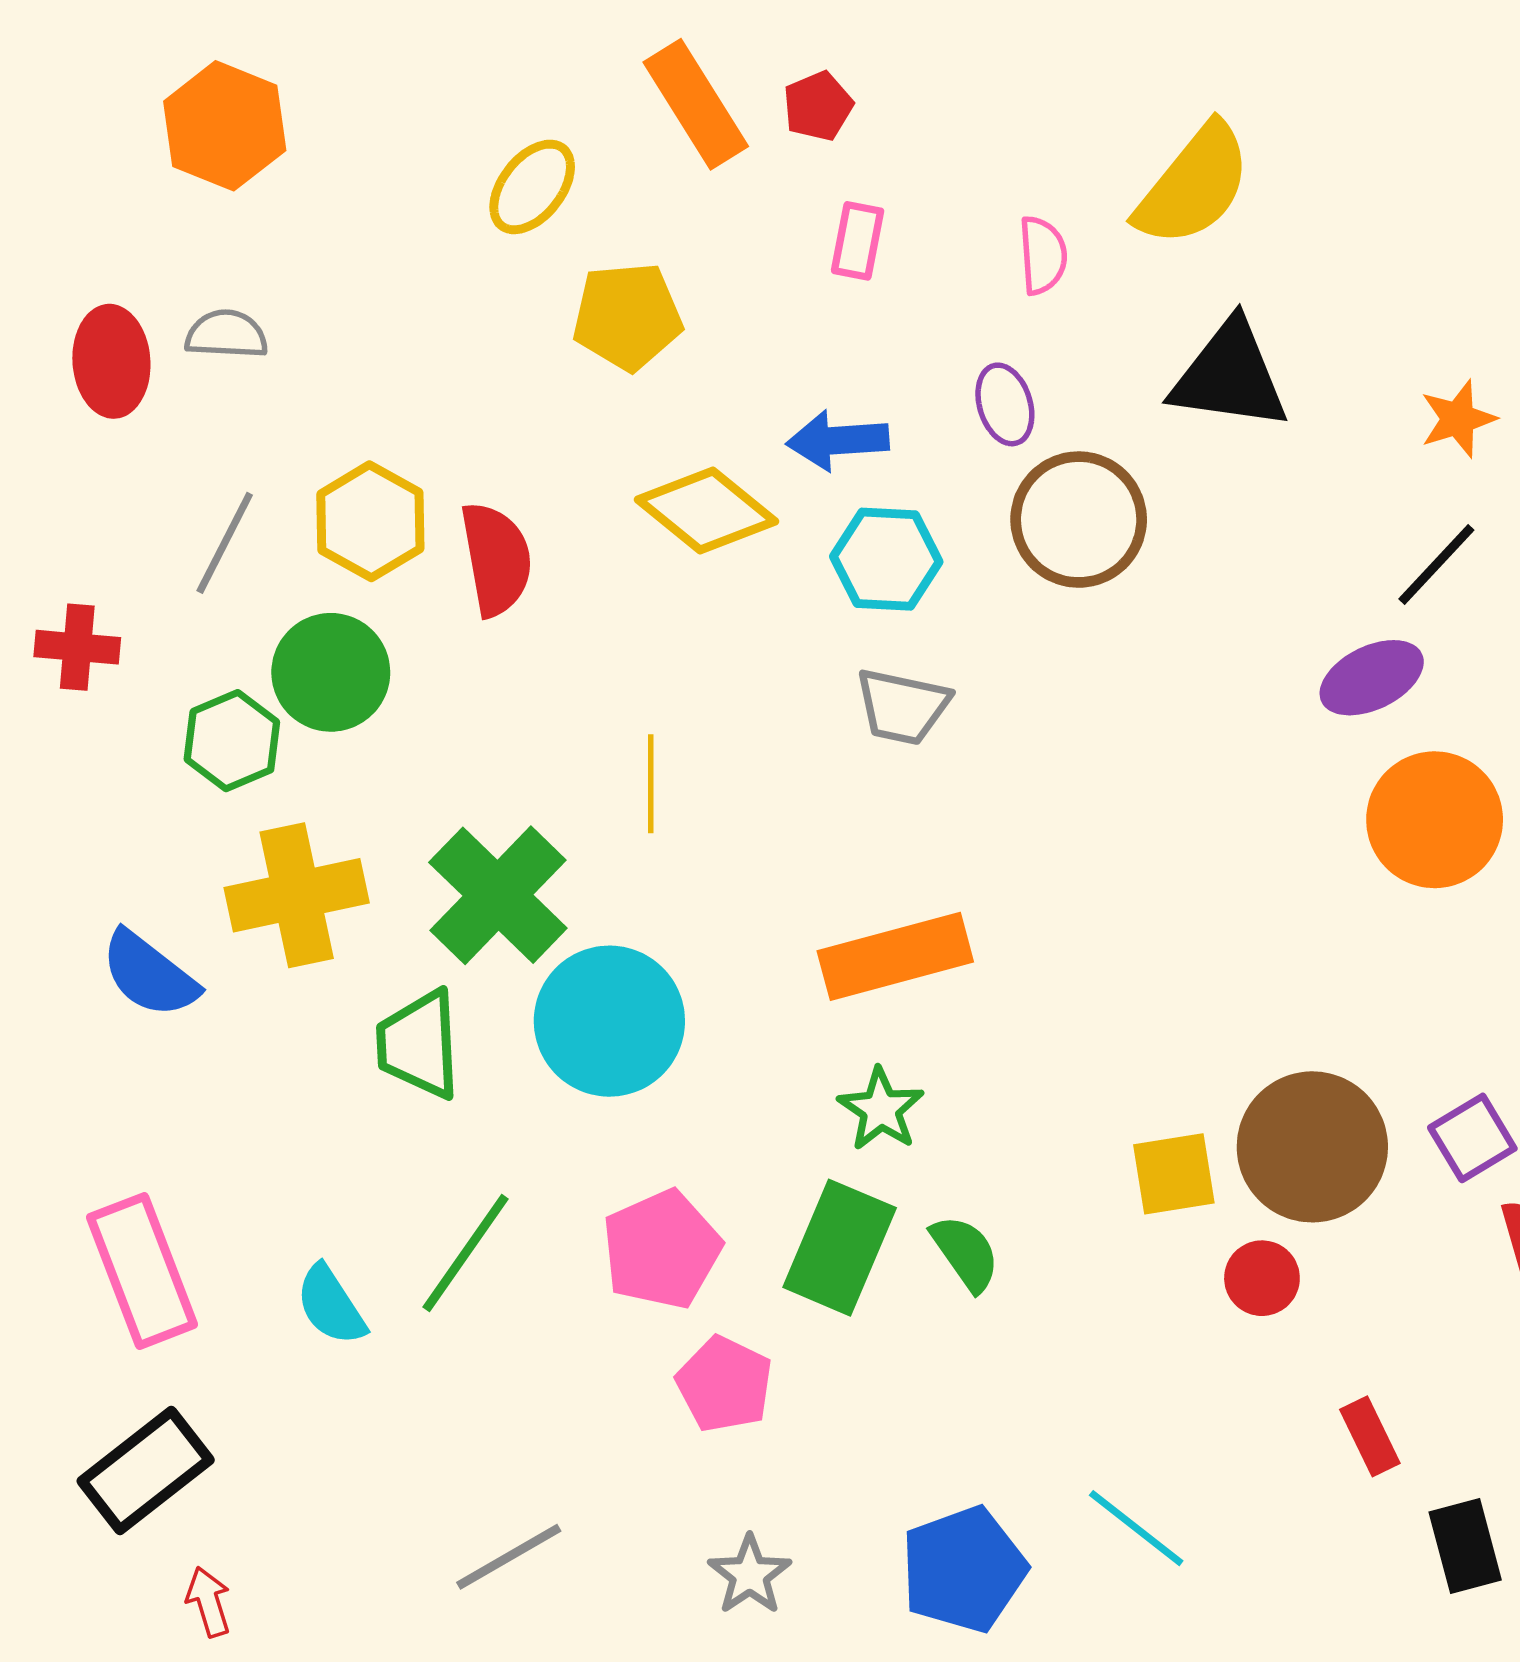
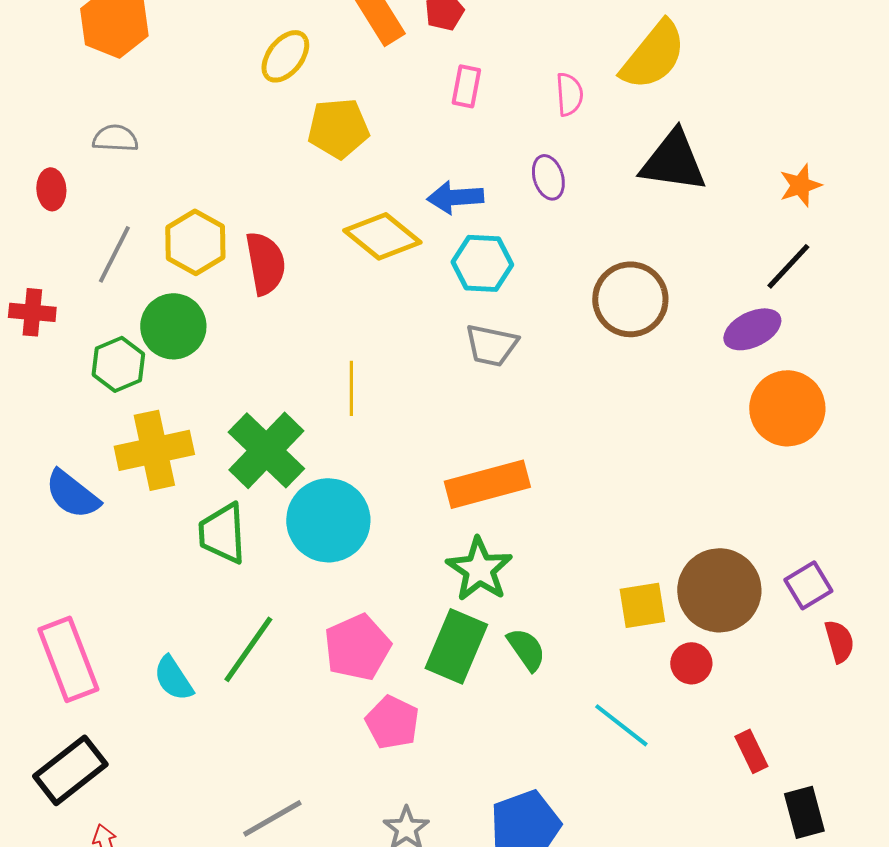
red ellipse: (111, 361) -> (51, 189), moved, size x0.7
brown circle: (1079, 520) -> (630, 299), moved
green star: (881, 1109) -> (479, 569), size x1.4
cyan line: (1136, 1528) -> (621, 725), moved

